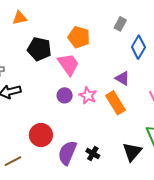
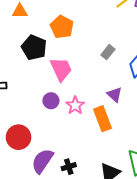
gray rectangle: (120, 24) -> (108, 52), moved
orange pentagon: (79, 37) -> (62, 27), moved
black cross: (93, 153) -> (69, 167), turned 32

